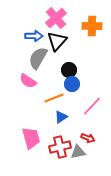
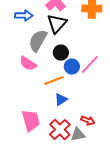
blue arrow: (34, 36) -> (24, 16), moved
black circle: (69, 70) -> (61, 53), moved
pink line: (92, 106) -> (90, 65), moved
red cross: (60, 147) -> (60, 130), turned -30

